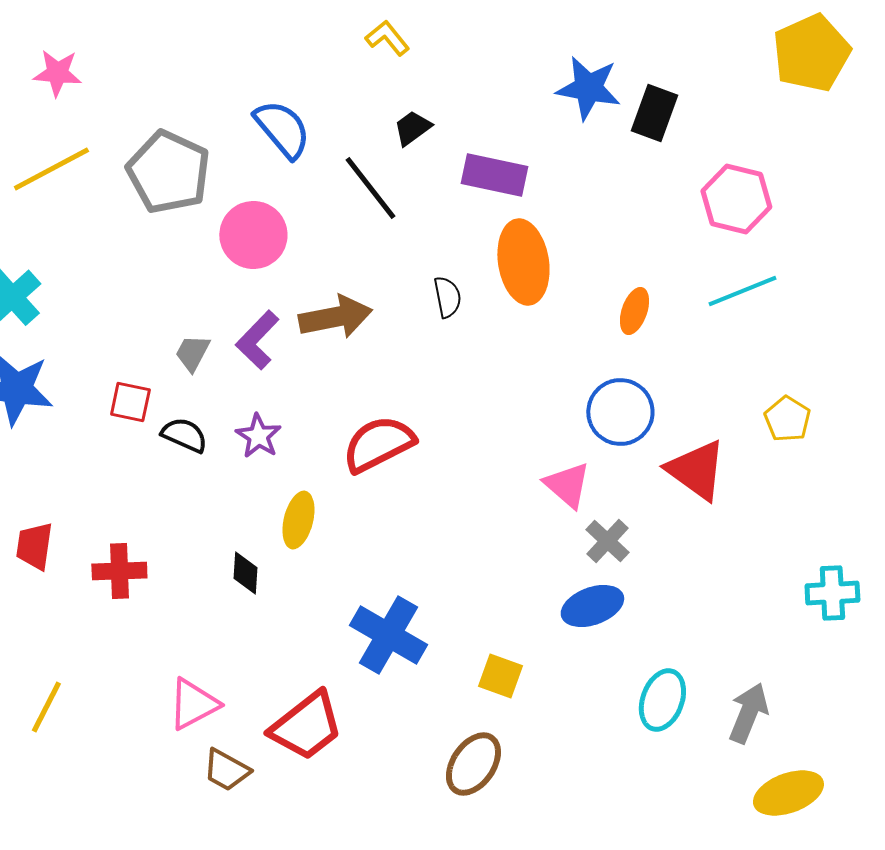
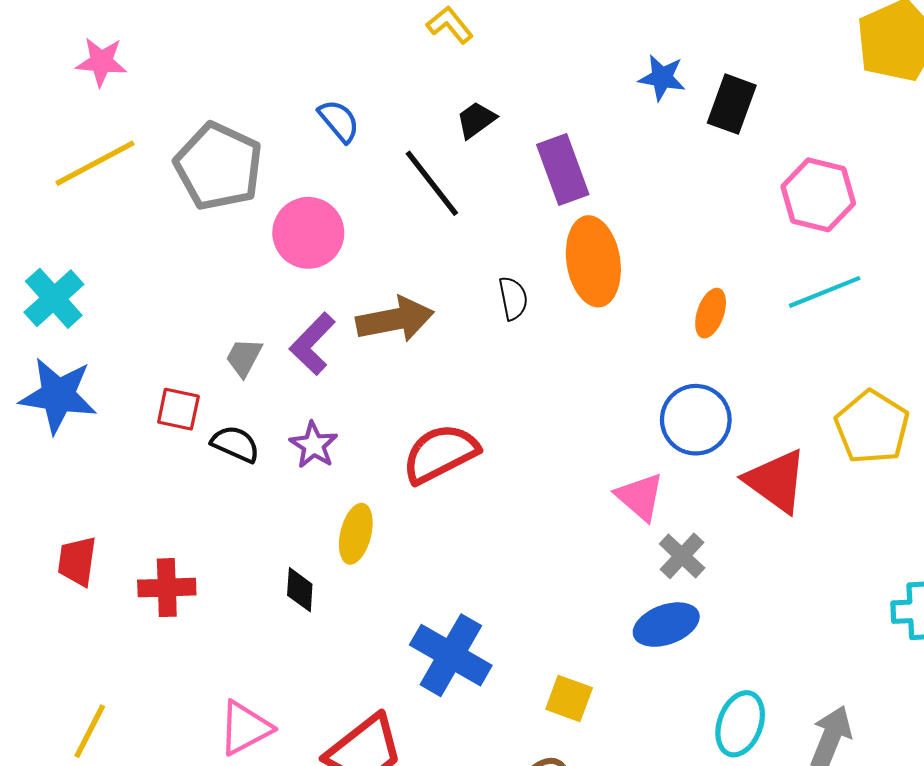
blue star: (588, 88) -> (662, 78), size x0.7
blue semicircle: (282, 129) -> (339, 121), size x0.7
purple rectangle: (494, 175) -> (563, 169), turned 58
yellow pentagon: (787, 419) -> (872, 427), size x1.5

